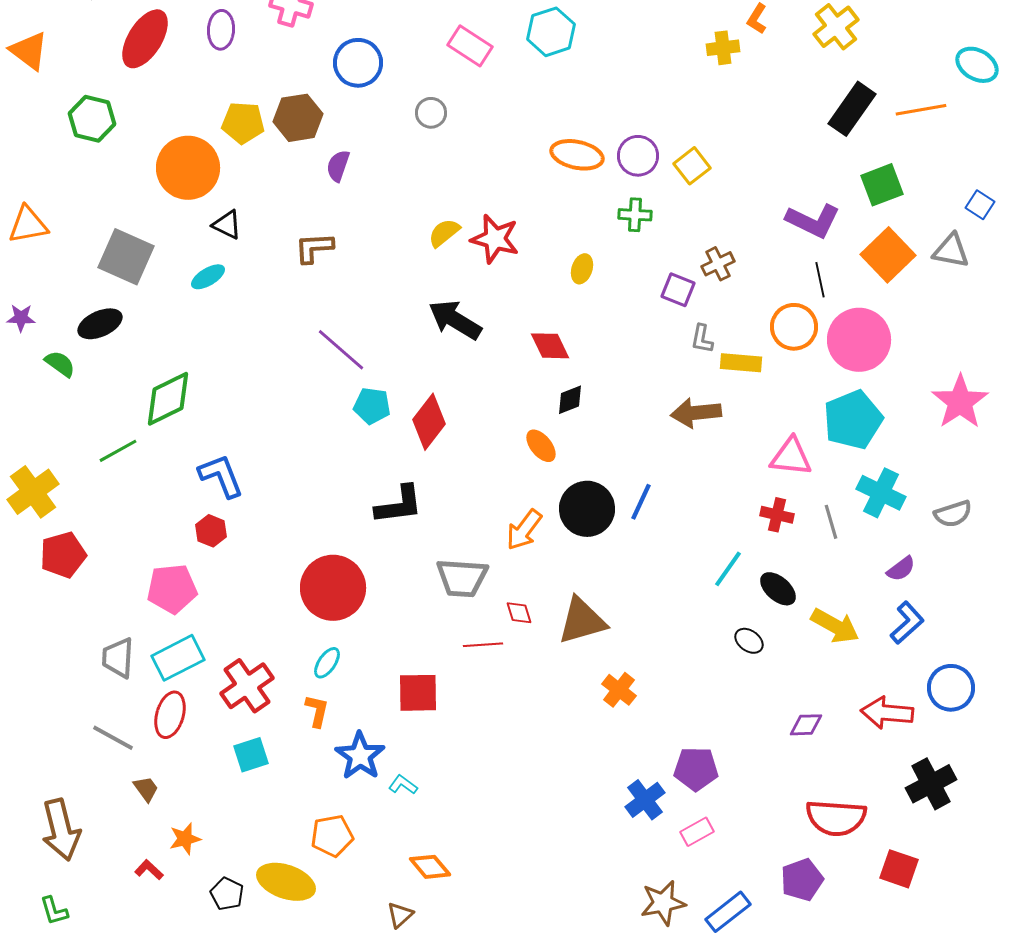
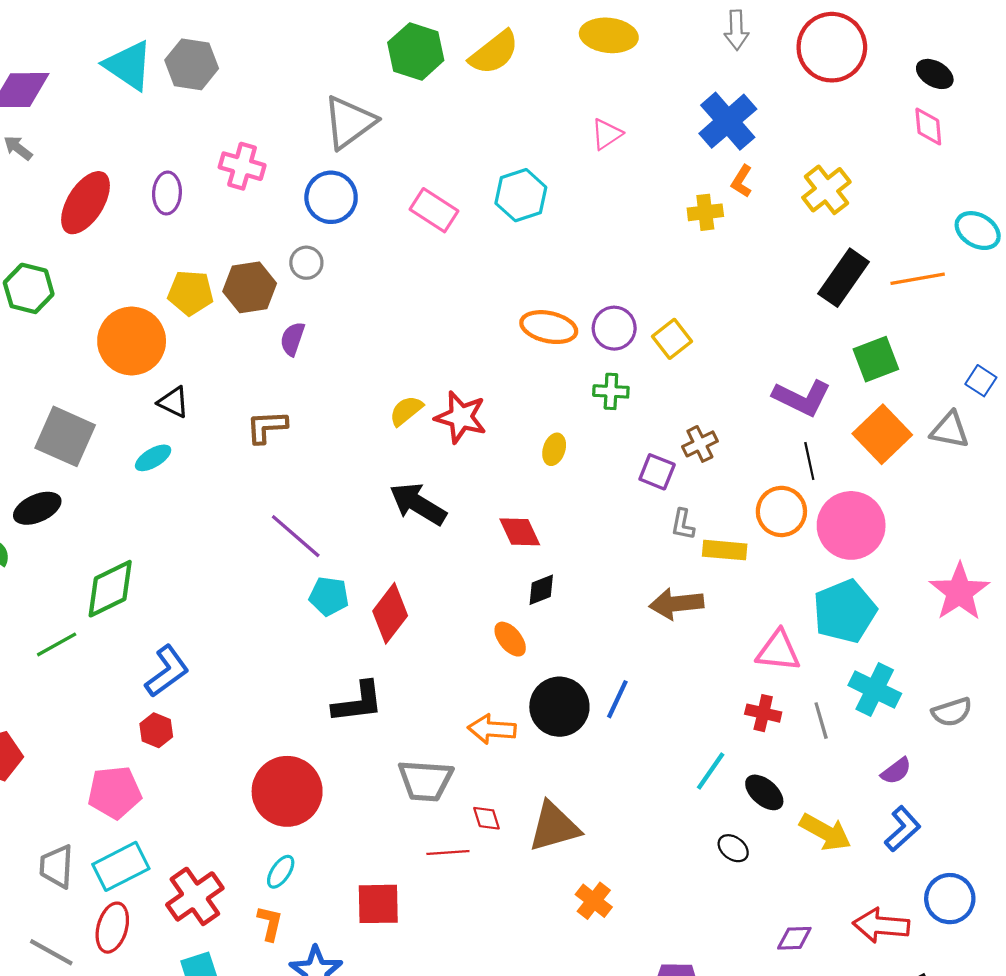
blue circle: (358, 63) -> (331, 197), moved
gray circle: (431, 113) -> (306, 263), moved
blue L-shape: (221, 476) -> (167, 671), turned 75
orange arrow: (524, 530) -> (492, 729), turned 57

